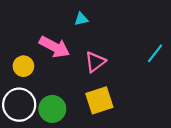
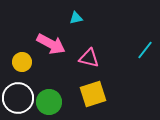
pink triangle: (95, 62) -> (89, 58), turned 50

